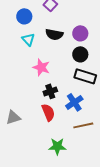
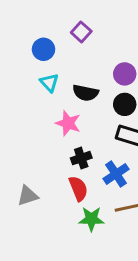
black semicircle: (54, 34) -> (86, 93), moved
green star: (57, 146) -> (91, 219), moved

